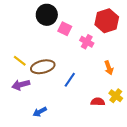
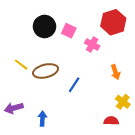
black circle: (47, 15) -> (44, 26), moved
purple arrow: (21, 85) -> (14, 108), moved
red semicircle: (98, 102) -> (111, 121), moved
blue arrow: (40, 112) -> (42, 119), turned 120

